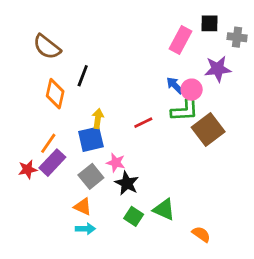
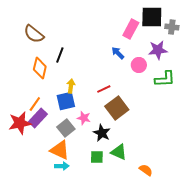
black square: (209, 23) -> (152, 17), size x1.6
blue arrow: (175, 85) -> (118, 53), moved
green L-shape: (185, 110) -> (165, 79), moved
brown square: (208, 130) -> (117, 108), moved
red star: (28, 169) -> (20, 123), size x1.6
black star: (127, 183) -> (102, 133), moved
orange triangle: (83, 207) -> (60, 150), size x1.5
green square: (134, 216) -> (97, 157), turned -32

